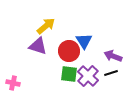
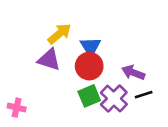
blue triangle: (84, 41) -> (90, 47), moved
purple arrow: (113, 56) -> (133, 73), moved
green square: (69, 74) -> (89, 96), turned -30

